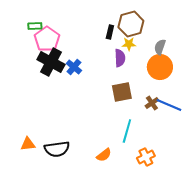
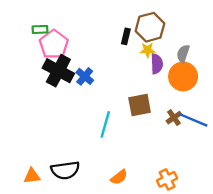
purple semicircle: (120, 58) -> (157, 64), moved
cyan line: (127, 131) -> (105, 124), moved
orange triangle: (28, 144) -> (32, 176), moved

